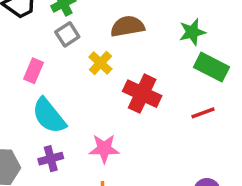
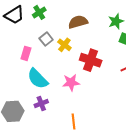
gray square: (67, 34) -> (46, 39), moved
pink star: (104, 149) -> (71, 82), moved

